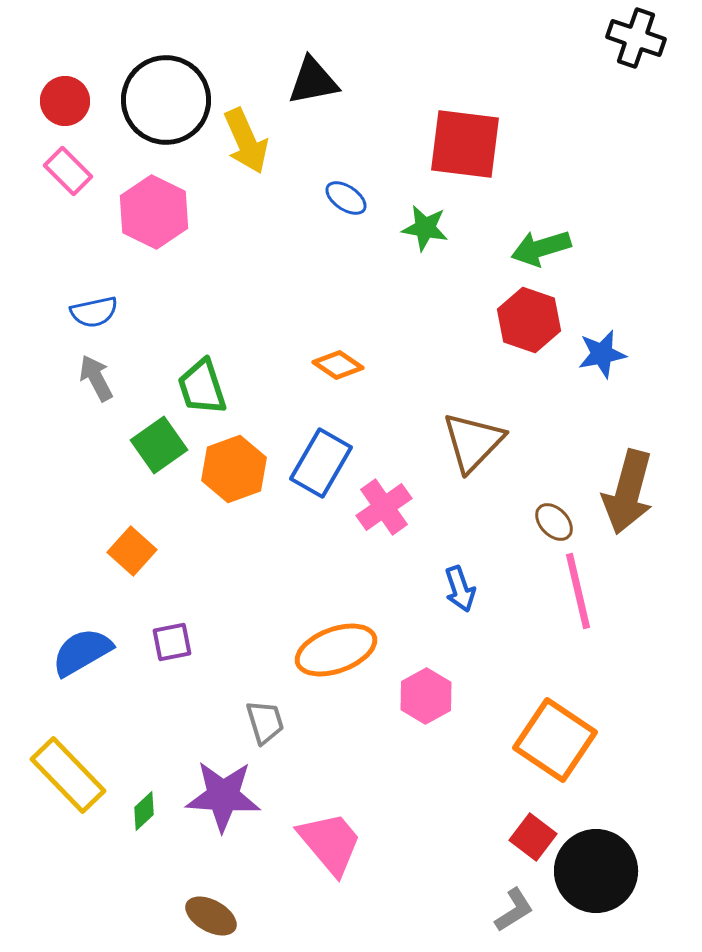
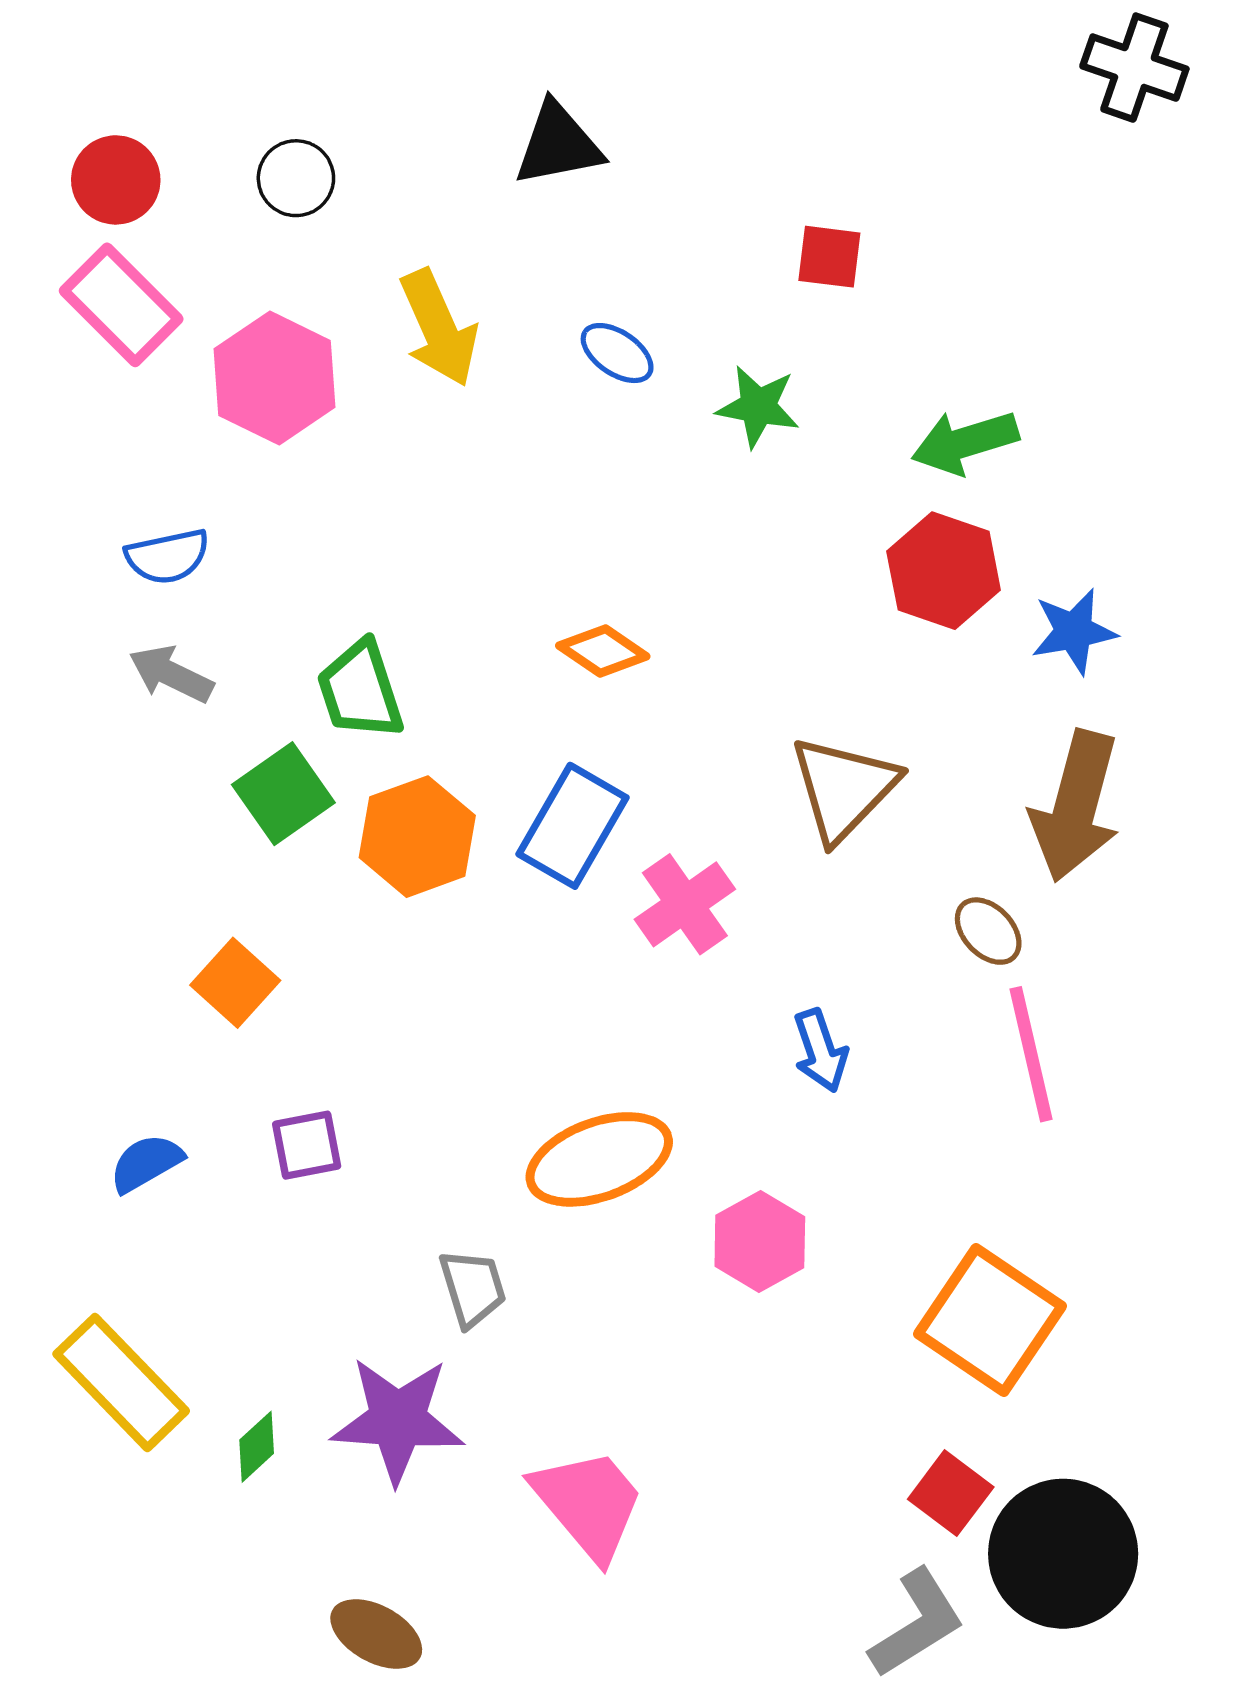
black circle: (166, 100) -> (296, 178), size x0.5
yellow arrow: (246, 141) -> (439, 328), moved
red square: (465, 144) -> (829, 257), size x0.5
pink rectangle: (68, 171) -> (121, 305), size x1.4
gray arrow: (96, 378) -> (171, 674), turned -36
brown arrow: (628, 492) -> (1076, 806), moved
blue semicircle: (82, 652) -> (146, 1163), size x0.7
gray L-shape: (514, 910) -> (917, 1623), size x1.4

